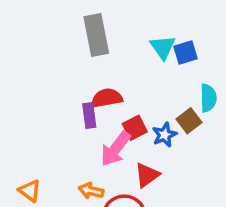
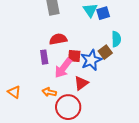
purple rectangle: (89, 116) -> (44, 57), moved
red square: (135, 128) -> (74, 56), turned 32
blue star: (165, 135) -> (91, 60), size x1.5

